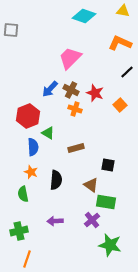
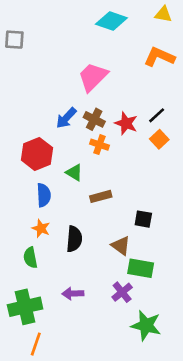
black line: (127, 72) -> (157, 115), moved
green triangle: (48, 133) -> (74, 173), moved
green cross: (19, 231) -> (25, 307), size x1.4

